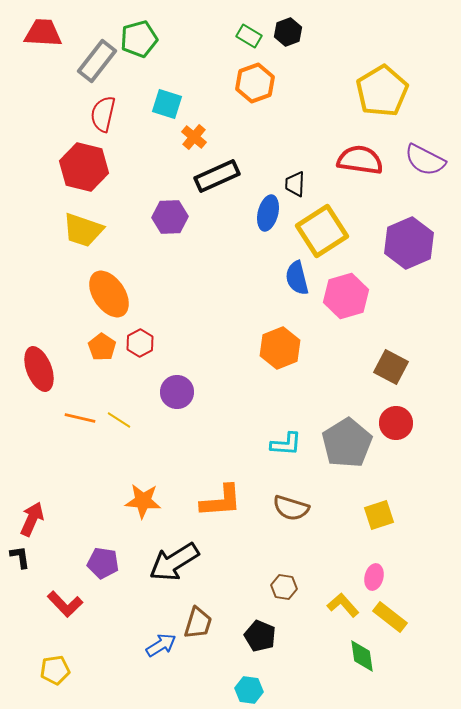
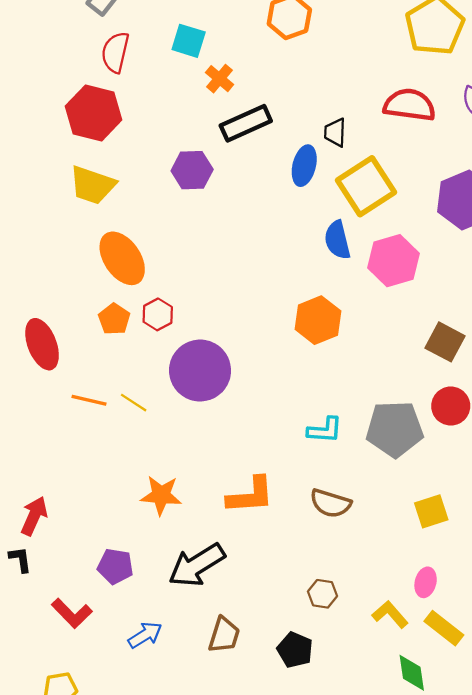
purple circle: (177, 392) -> (200, 371), size x1.6
gray pentagon: (347, 443) -> (395, 429), turned 30
blue arrow: (161, 645) -> (145, 635), moved

